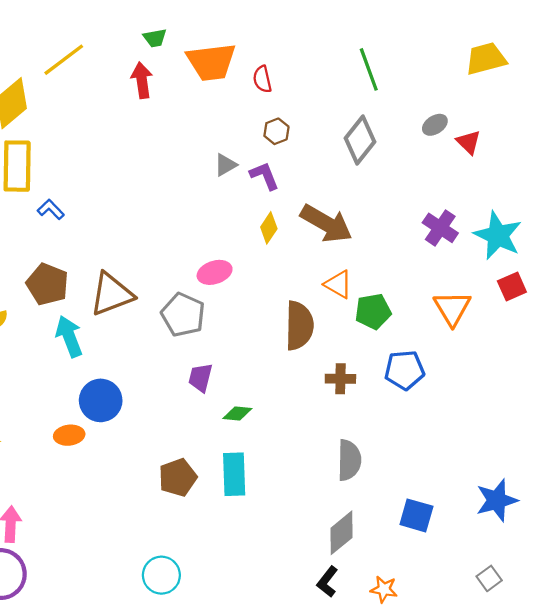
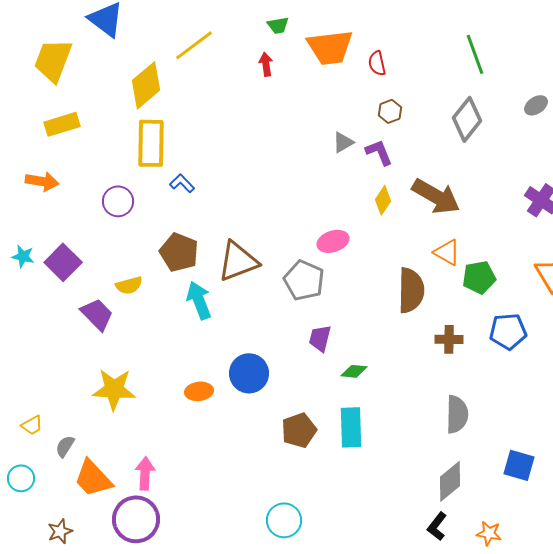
red arrow: (142, 80) -> (266, 64), size x0.7
blue circle: (101, 400) -> (249, 373), moved

